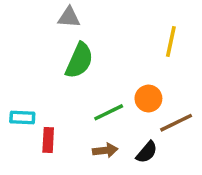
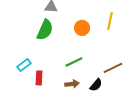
green semicircle: (79, 60) -> (45, 30), moved
orange circle: (148, 99) -> (82, 28), moved
cyan rectangle: (22, 118) -> (24, 65), turned -40

